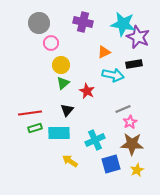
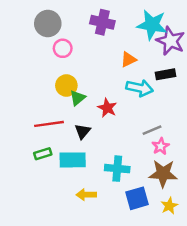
yellow circle: (61, 65) -> (66, 85), moved
red line: (30, 113) -> (49, 124), moved
cyan cross: (95, 140) -> (117, 169), turned 30
yellow arrow: (70, 161) -> (86, 195), turned -35

